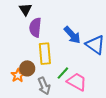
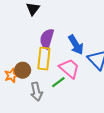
purple semicircle: (35, 27) -> (47, 39), moved
pink trapezoid: (77, 82) -> (69, 68), moved

